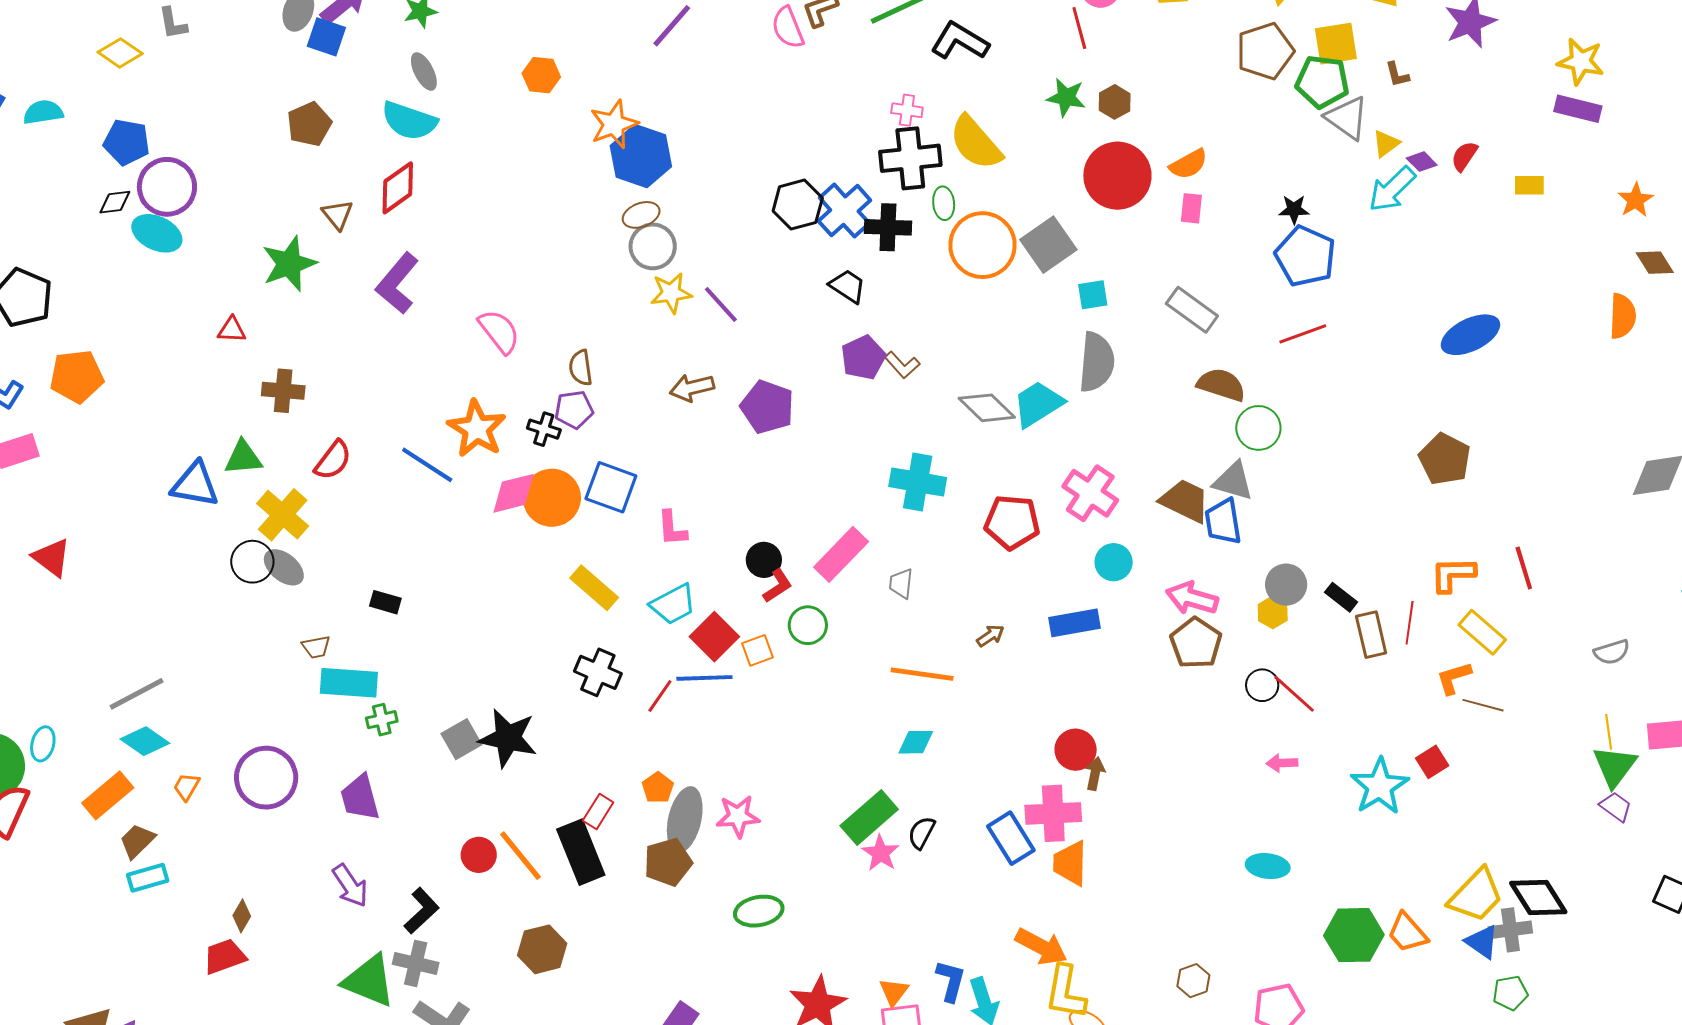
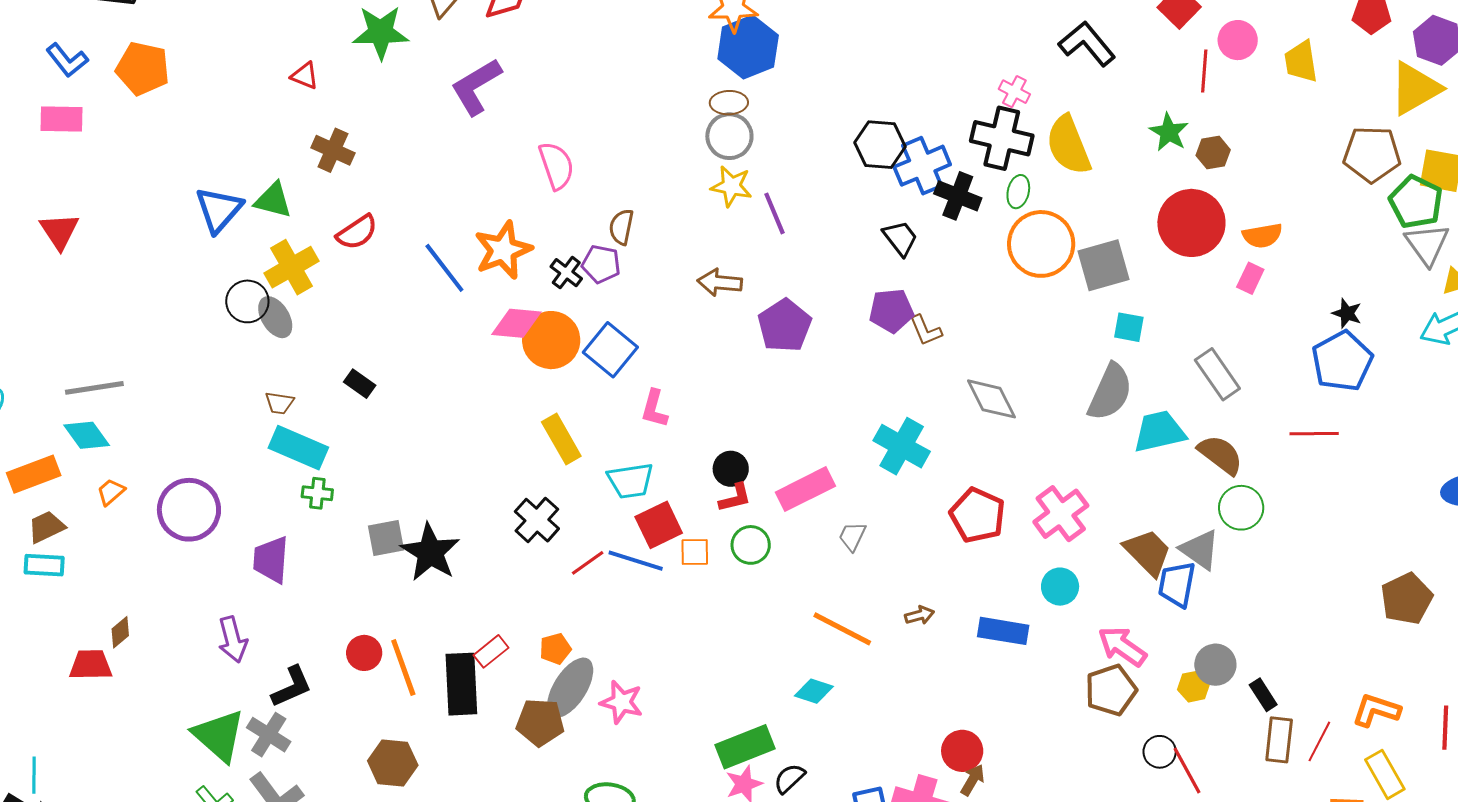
cyan trapezoid: (1038, 404) -> (1159, 432), moved
blue triangle: (195, 484) -> (219, 210), turned 42

